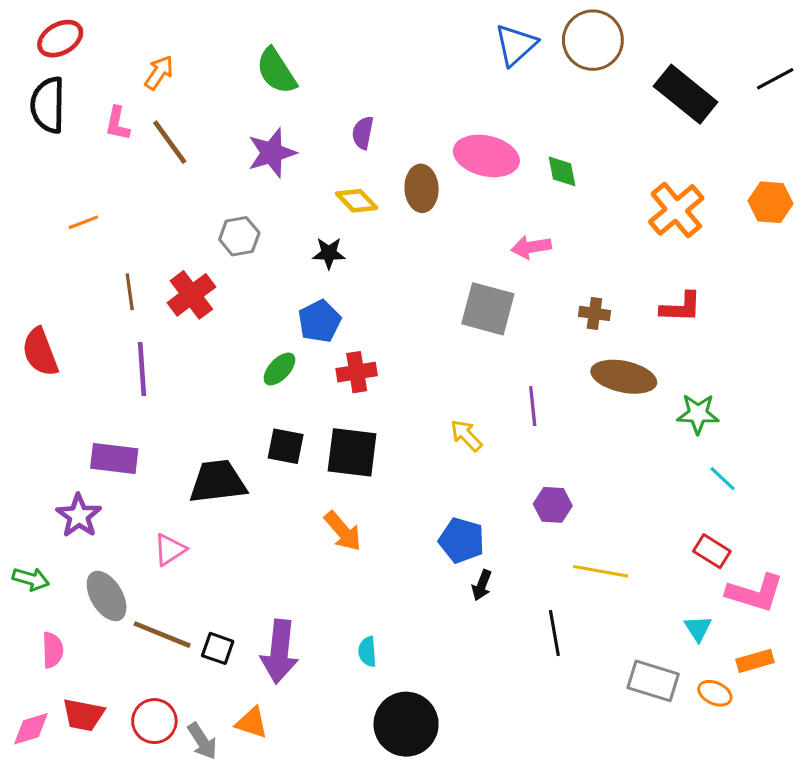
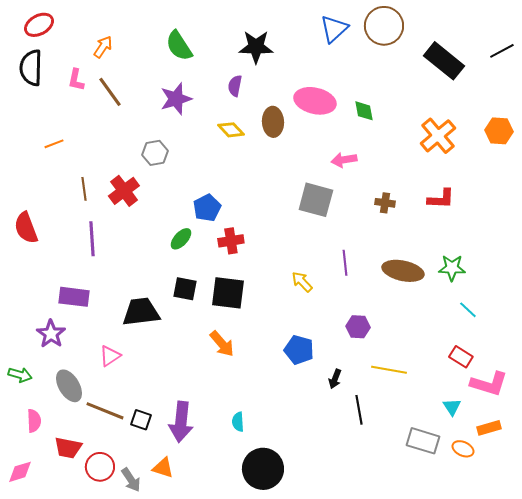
black star: (329, 253) -> (256, 47), moved, size x1.6
brown ellipse: (624, 377) -> (403, 271), moved
black arrow: (482, 585) -> (335, 379), moved
red trapezoid: (83, 715) -> (68, 448), moved

